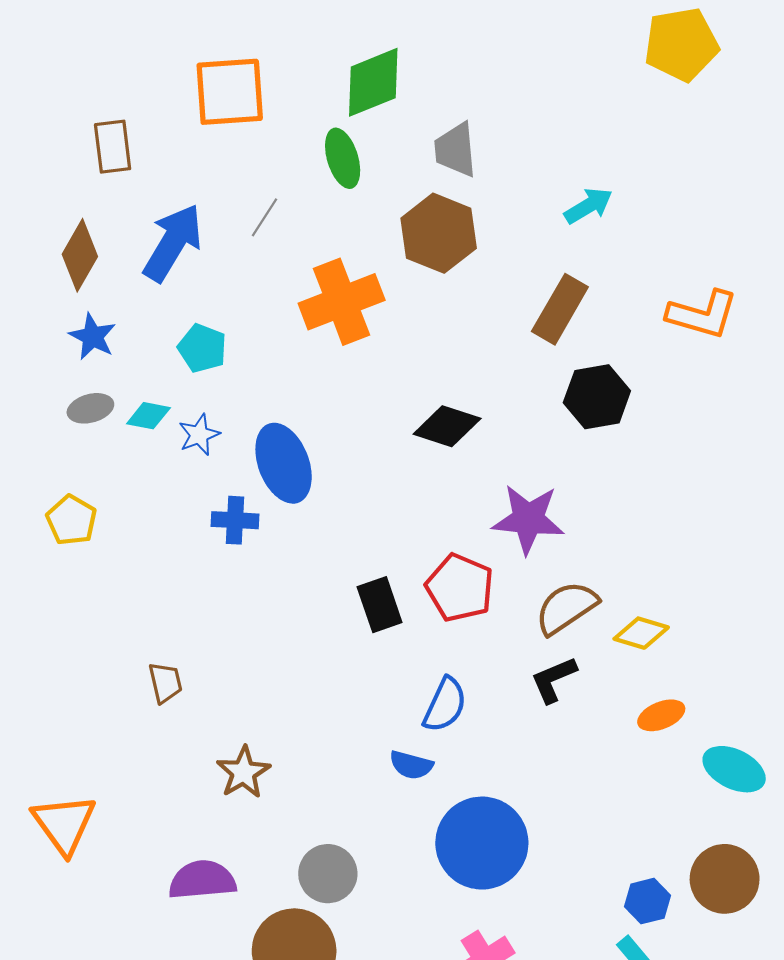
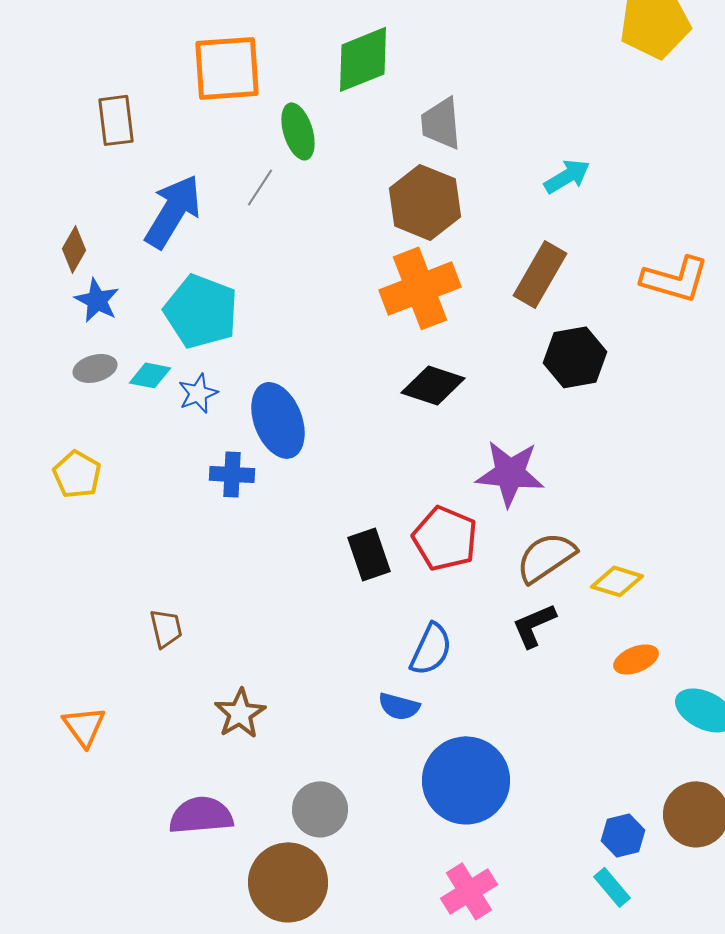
green ellipse: (343, 158) -> (298, 131), moved
brown diamond: (80, 255) -> (74, 249), moved, size x0.7
orange cross: (342, 302) -> (420, 288), moved
cyan pentagon: (202, 348) -> (201, 311), size x1.6
orange triangle: (64, 824) -> (84, 726), moved, size x0.7

